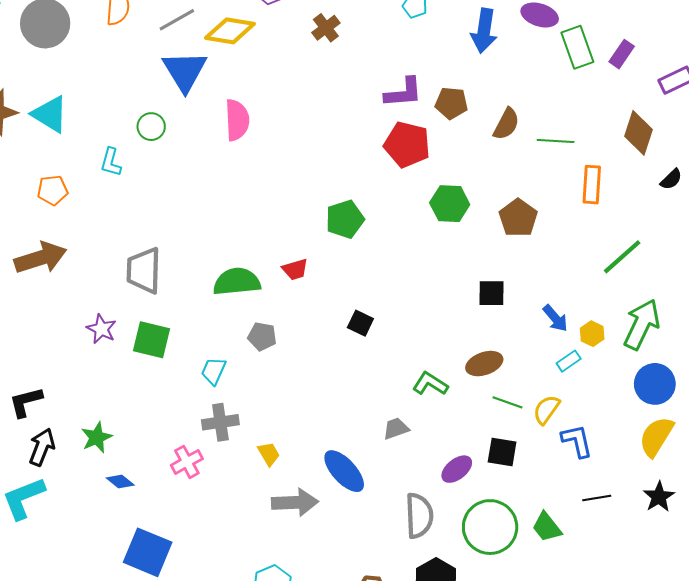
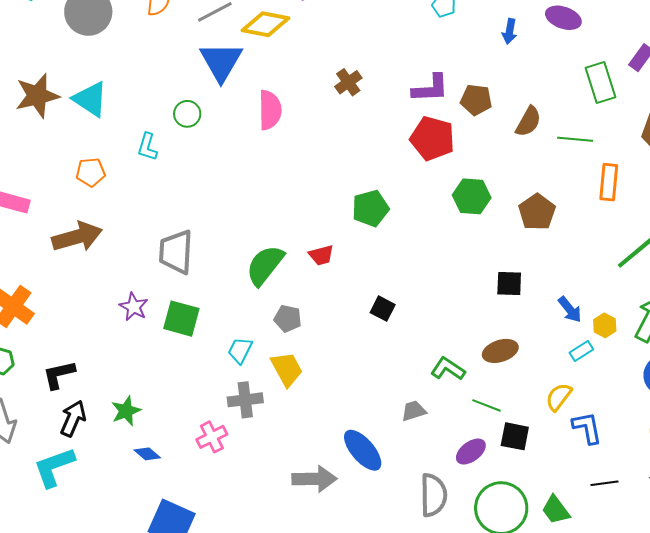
brown cross: (326, 28) -> (348, 82), moved
blue arrow: (484, 31) -> (510, 31), size x0.6
green rectangle: (577, 47) -> (601, 83), moved
green semicircle: (237, 282) -> (265, 265), turned -48
green line: (508, 402) -> (486, 405), moved
yellow trapezoid: (269, 454) -> (287, 369), moved, size x1.5

